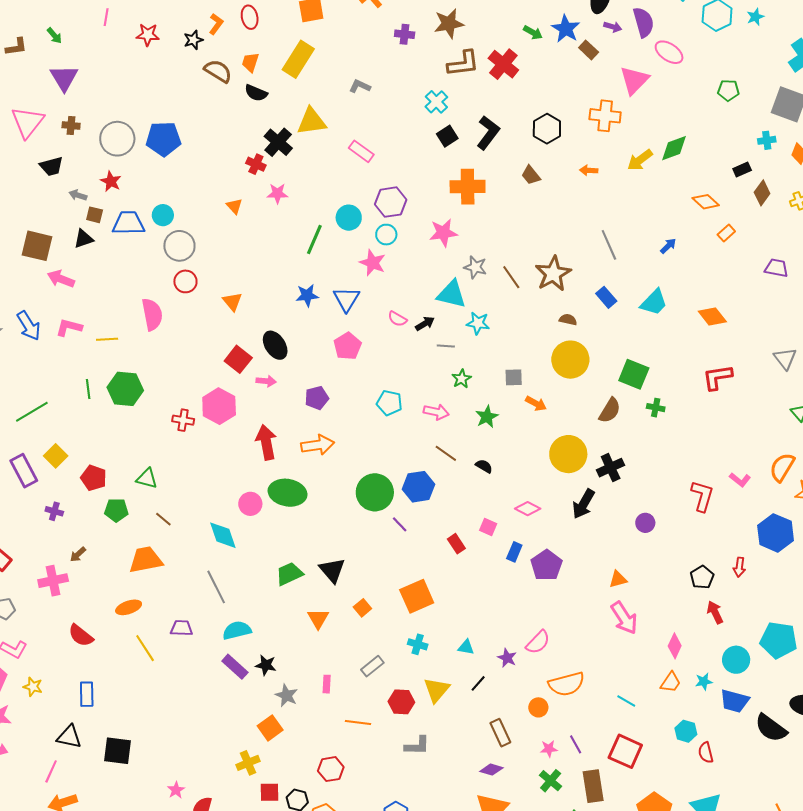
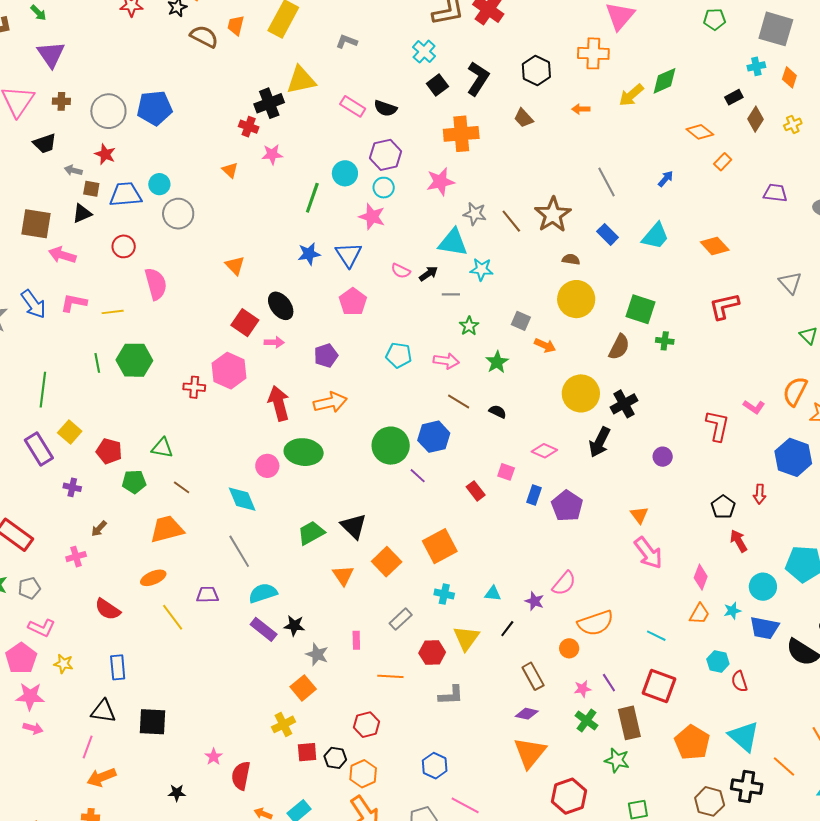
black semicircle: (256, 93) -> (385, 108), moved
black cross: (278, 142) -> (269, 103), turned 32
red circle: (185, 281) -> (124, 246), moved
gray square: (514, 377) -> (521, 321), turned 30
green line: (32, 412) -> (43, 390), turned -48
orange triangle: (618, 579) -> (639, 515), turned -48
pink cross: (53, 581) -> (76, 557), size x0.7
orange square: (362, 608) -> (387, 562), size x1.6

